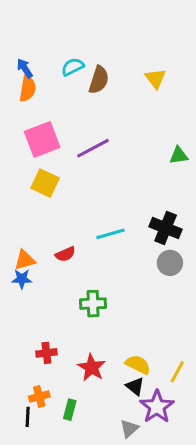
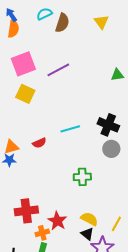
green cross: (93, 304) -> (82, 177), moved
red cross: (46, 353) -> (26, 211), size x1.6
orange cross: (39, 397) -> (42, 233), moved

